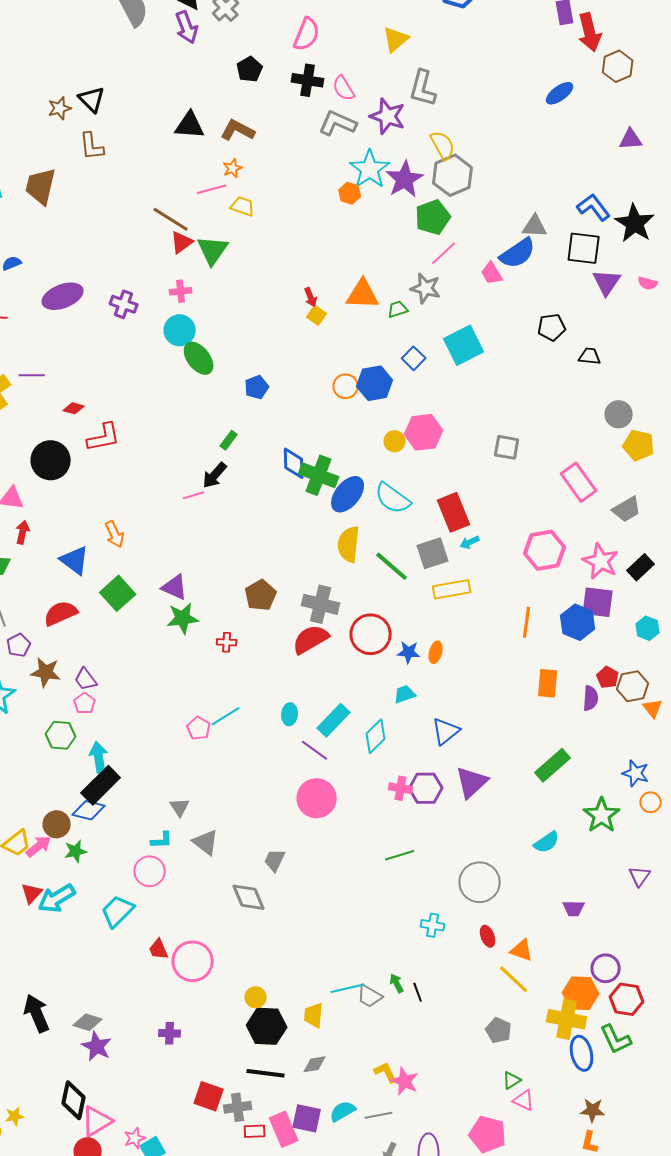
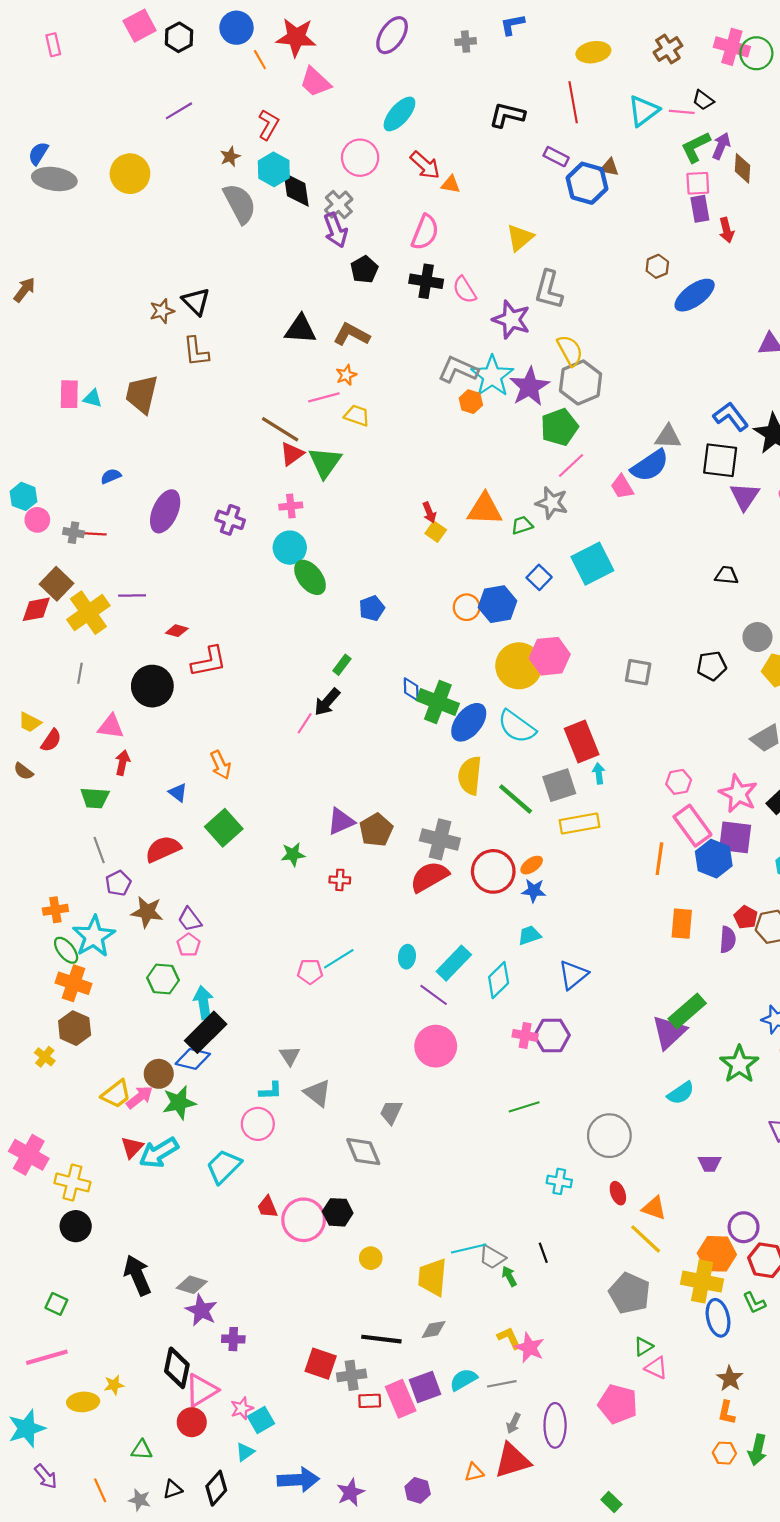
purple arrow: (187, 27) -> (336, 230), moved
red arrow: (590, 32) -> (727, 230), size x0.6
brown hexagon: (618, 66) -> (657, 266), moved, size x0.7
blue ellipse: (560, 93) -> (695, 295), size x1.4
gray L-shape: (338, 123) -> (458, 370), moved
purple ellipse: (63, 296) -> (165, 511), turned -45
black pentagon: (552, 327) -> (712, 666), moved
yellow circle: (395, 441) -> (519, 666), size x2.0
blue diamond: (294, 463) -> (411, 689), size x0.7
pink rectangle: (579, 482) -> (692, 826), moved
pink line: (194, 495) -> (305, 723), turned -40
cyan arrow: (470, 542) -> (599, 773), turned 108
pink hexagon: (545, 550) -> (679, 782), size x0.6
blue triangle: (75, 560) -> (178, 793), size x0.6
purple triangle: (175, 587) -> (341, 821), moved, turned -48
green star: (183, 618) -> (293, 854), size x0.7
orange ellipse: (436, 652) -> (532, 865), moved, turned 40
pink pentagon: (199, 728) -> (310, 972), turned -30
purple triangle: (472, 782) -> (669, 1032), moved
green star: (76, 851) -> (179, 1103), size x1.4
green arrow: (397, 983) -> (509, 1276), moved
yellow trapezoid: (314, 1015) -> (433, 1277), size x1.4
black hexagon: (267, 1026) -> (338, 1212), moved, size x0.7
gray pentagon: (499, 1030) -> (630, 1293), size x1.5
purple cross: (170, 1033) -> (233, 1339), moved
green L-shape: (616, 1039) -> (754, 1303), size x0.7
brown star: (593, 1110) -> (730, 1379), turned 30
purple square: (307, 1118) -> (425, 1387), turned -32

